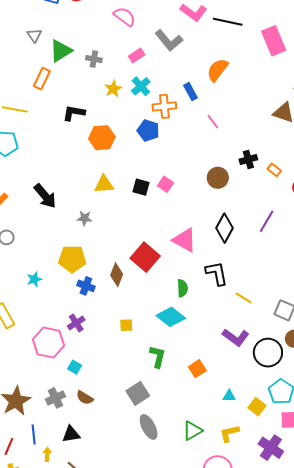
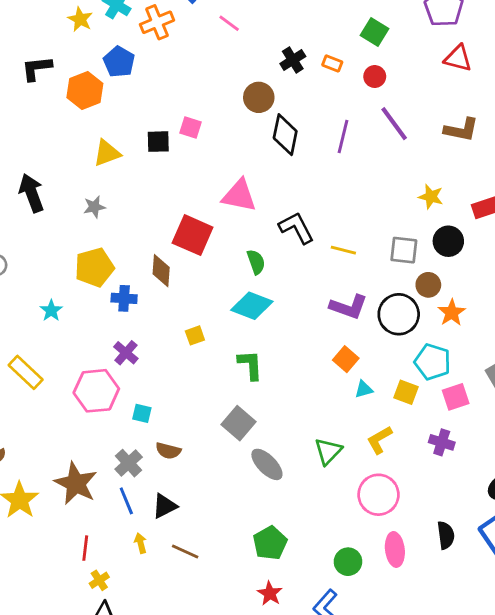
blue pentagon: (148, 131) -> (119, 62), moved, turned 30
black arrow: (45, 196) -> (32, 193), turned -144
black diamond: (224, 228) -> (285, 135), moved
orange square: (197, 369) -> (346, 359), moved
blue line: (34, 434) -> (126, 501), moved
purple cross: (271, 448) -> (442, 442), size x0.7

